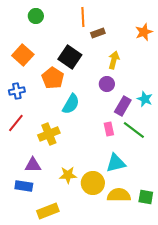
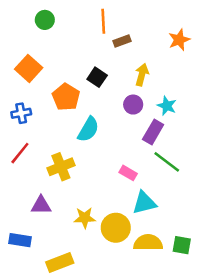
black square: (70, 57) -> (97, 77), moved, size x0.7
cyan star: (145, 99) -> (167, 106), moved
pink rectangle: (109, 129) -> (128, 173), moved, turned -48
blue rectangle: (24, 186) -> (20, 240), moved

